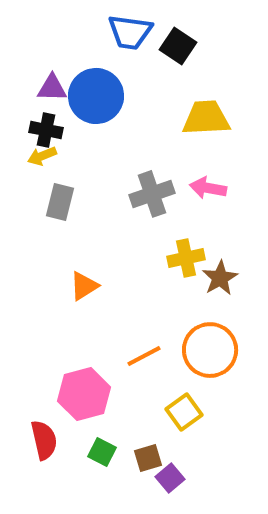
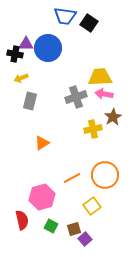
yellow trapezoid: (206, 118) -> (100, 77), moved
black cross: (46, 130) -> (15, 54), moved
brown star: (220, 278) -> (113, 117), moved

